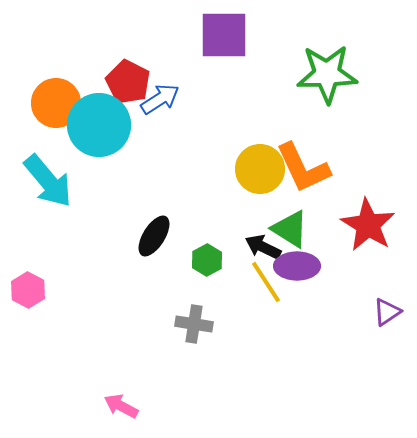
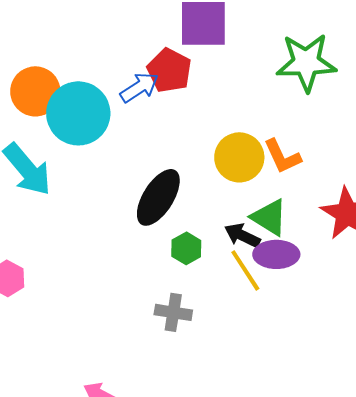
red pentagon: (128, 82) -> (169, 70), moved
orange L-shape: (303, 168) -> (282, 156), size x0.7
black ellipse: (154, 236) -> (158, 197), moved, size x1.4

